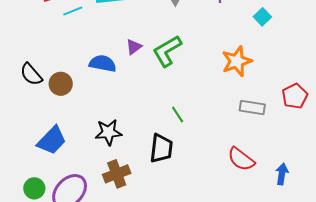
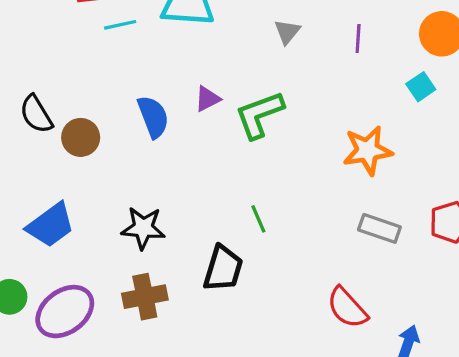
blue semicircle: (103, 63) -> (153, 117), turned 48

